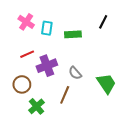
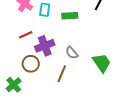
brown circle: (22, 84) -> (31, 64), moved
green cross: (36, 106) -> (14, 85), moved

